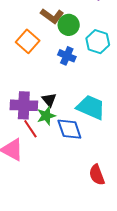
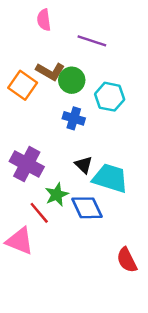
orange square: (28, 41) -> (23, 85), moved
black triangle: (49, 100) -> (84, 165), moved
purple cross: (24, 105) -> (27, 164), moved, turned 32

